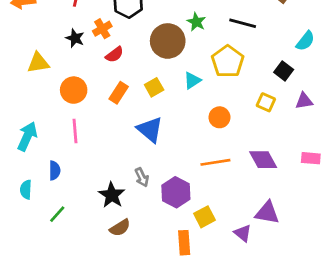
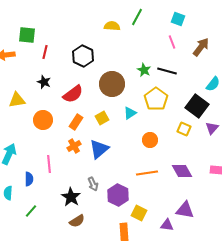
green star: (196, 22) -> (144, 70), moved
orange cross: (102, 29) -> (74, 146), moved
red semicircle: (115, 55) -> (73, 94), size x1.5
black square: (284, 71) -> (197, 106), size x1.6
purple triangle: (304, 101) -> (212, 128), turned -40
blue triangle: (150, 130) -> (99, 149), turned 40
pink line: (75, 131) -> (49, 164), moved
yellow square: (204, 217) -> (139, 213), turned -35
purple triangle: (243, 233) -> (167, 225), turned -32

